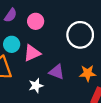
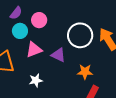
cyan circle: (12, 44) -> (20, 31), moved
purple triangle: (57, 72) -> (58, 55), moved

